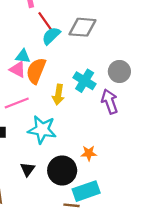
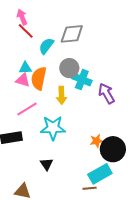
red line: (45, 21) -> (26, 31), moved
gray circle: (119, 71) -> (69, 68), moved
black circle: (62, 170) -> (113, 149), moved

